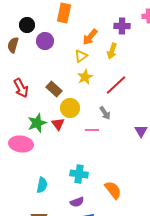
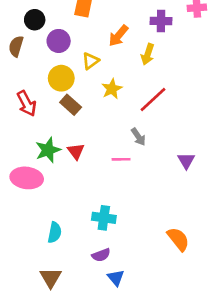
yellow triangle: (81, 56) -> (90, 61), moved
yellow circle: (70, 108) -> (61, 78), moved
orange semicircle: (113, 190) -> (178, 239), moved

